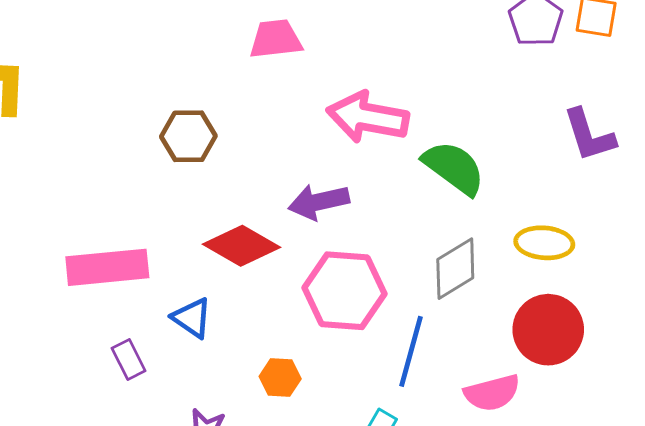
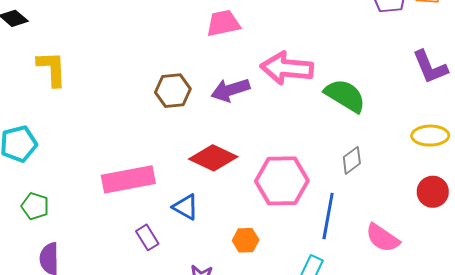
purple arrow: (319, 202) -> (230, 90), moved
yellow ellipse: (544, 243) -> (430, 136), moved
gray diamond: (455, 269) -> (352, 160), size x0.7
red circle: (548, 330) -> (433, 192), moved, size x0.7
pink semicircle: (492, 393) -> (382, 238), turned 54

